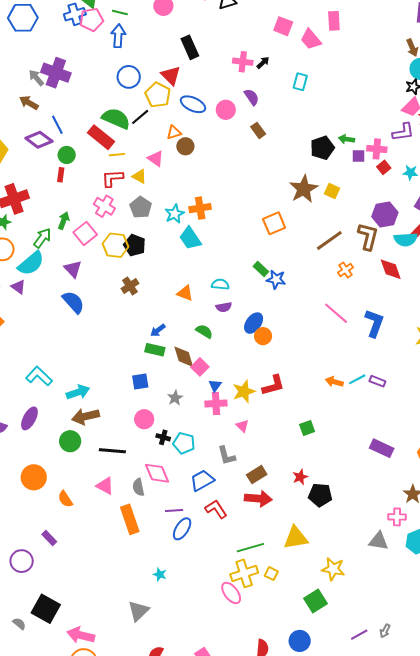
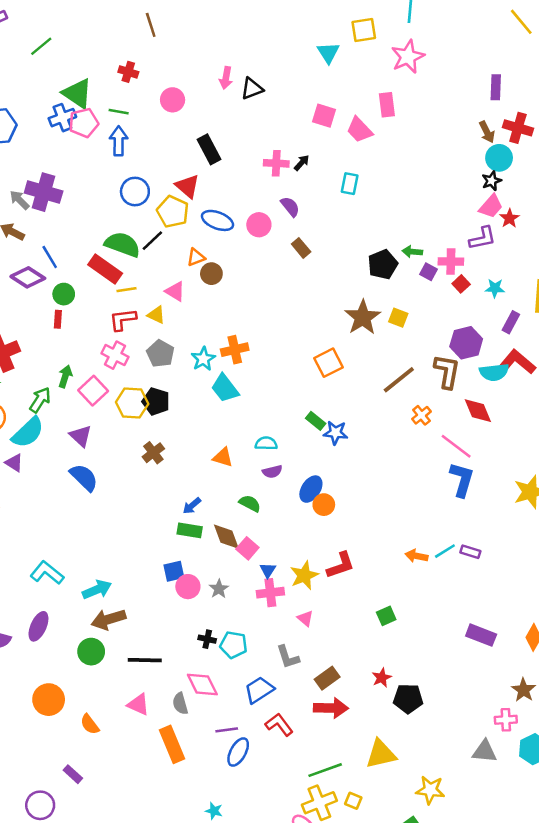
purple square: (358, 156) -> (428, 272), turned 32
pink line: (336, 313) -> (456, 446), moved
pink circle: (144, 419) -> (188, 587), moved

